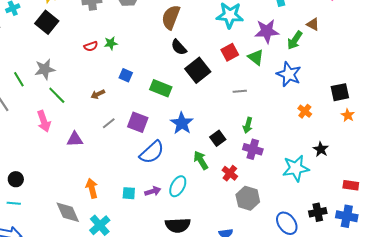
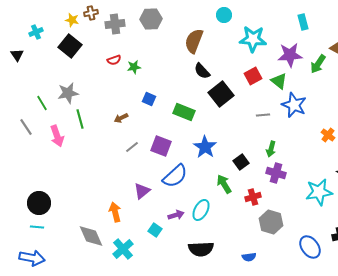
red semicircle: (91, 46) -> (114, 60), moved
blue star: (289, 74) -> (294, 105), moved
green line: (57, 95) -> (80, 119), turned 30
pink arrow: (44, 121) -> (57, 136), moved
purple triangle: (75, 139) -> (142, 191), moved, turned -36
red cross: (230, 173) -> (253, 197), turned 35
black circle: (16, 179) -> (39, 203), size x1.5
cyan square: (129, 193) -> (155, 230), moved, turned 32

